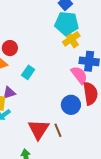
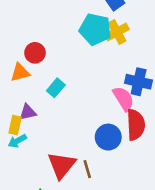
cyan pentagon: (67, 23) -> (95, 29), moved
yellow cross: (71, 39) -> (117, 32), moved

